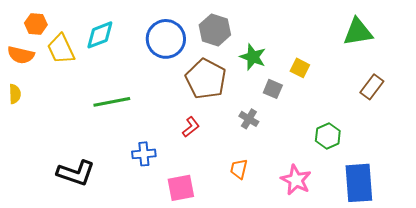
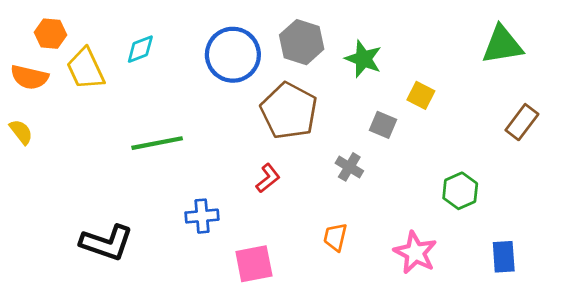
cyan diamond: (100, 35) -> (140, 49), size x0.7
green star: (253, 57) -> (363, 59), moved
yellow semicircle: (15, 94) -> (21, 132), turned -36
blue rectangle: (359, 183) -> (504, 257), size x0.6

